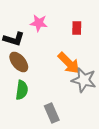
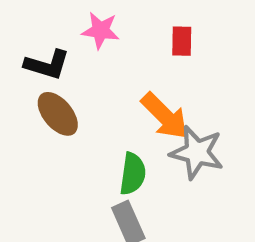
green semicircle: (22, 90) -> (133, 174), moved

